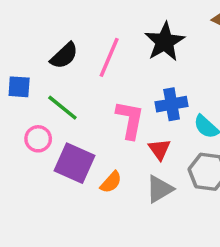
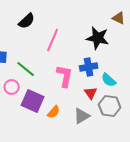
black star: (165, 42) -> (98, 38), moved, turned -30
black semicircle: (64, 56) -> (27, 21), moved
red triangle: (159, 149) -> (91, 93), moved

